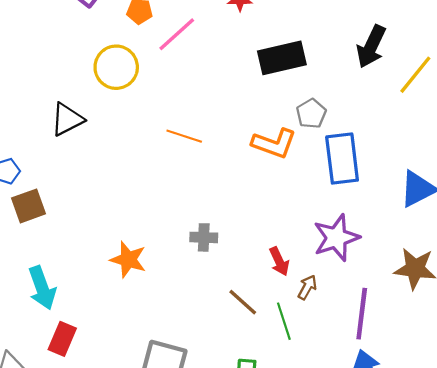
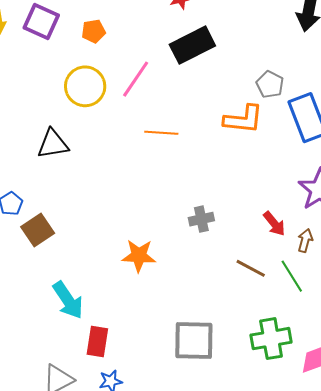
pink line: (177, 34) -> (136, 79), moved
black rectangle: (282, 58) -> (192, 45), moved
black triangle: (67, 119) -> (53, 144), turned 32

